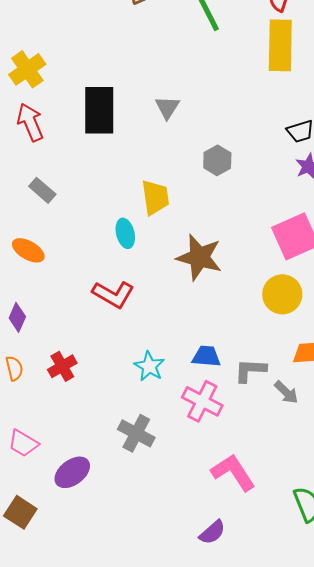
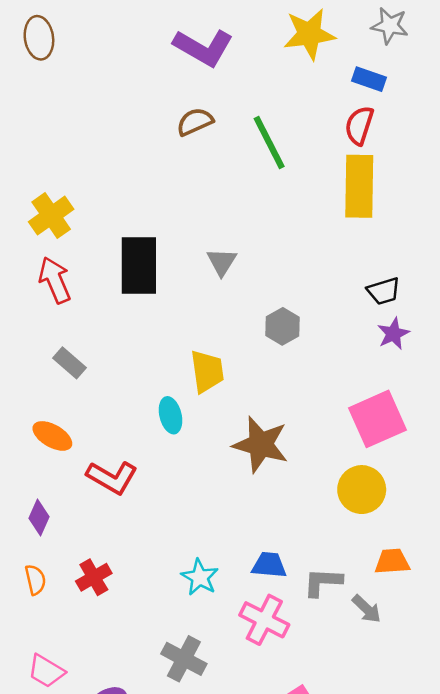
red L-shape: (113, 294) -> (112, 477), moved

